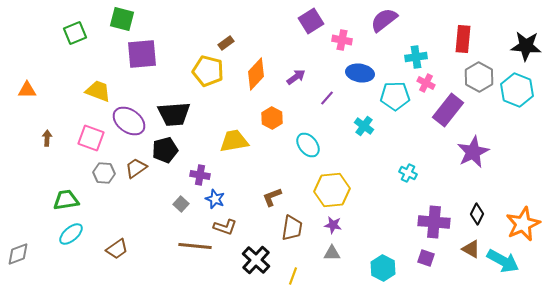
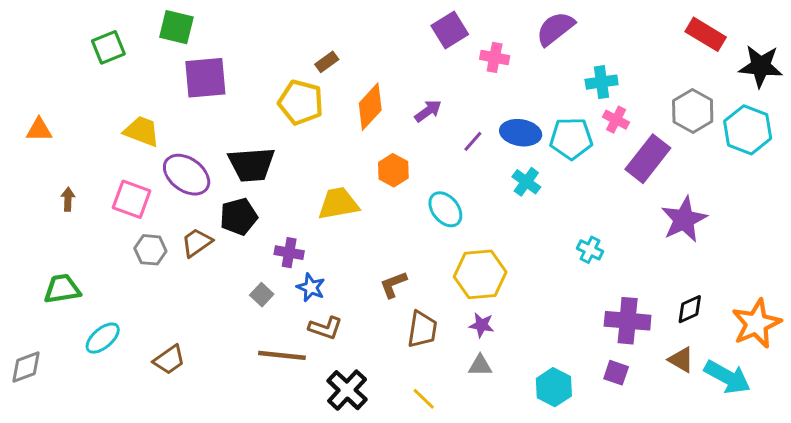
red rectangle: (463, 39) -> (706, 34), moved, turned -64
blue ellipse: (360, 73) -> (521, 133), moved
green trapezoid: (66, 200) -> (62, 289), moved
black diamond: (477, 214) -> (690, 309), turned 40
black cross: (256, 260) -> (347, 390), moved
yellow line: (293, 276) -> (424, 399), turned -66

